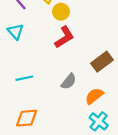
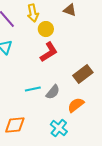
cyan line: (24, 78) -> (33, 89), moved
cyan cross: (99, 121) -> (59, 128), moved

